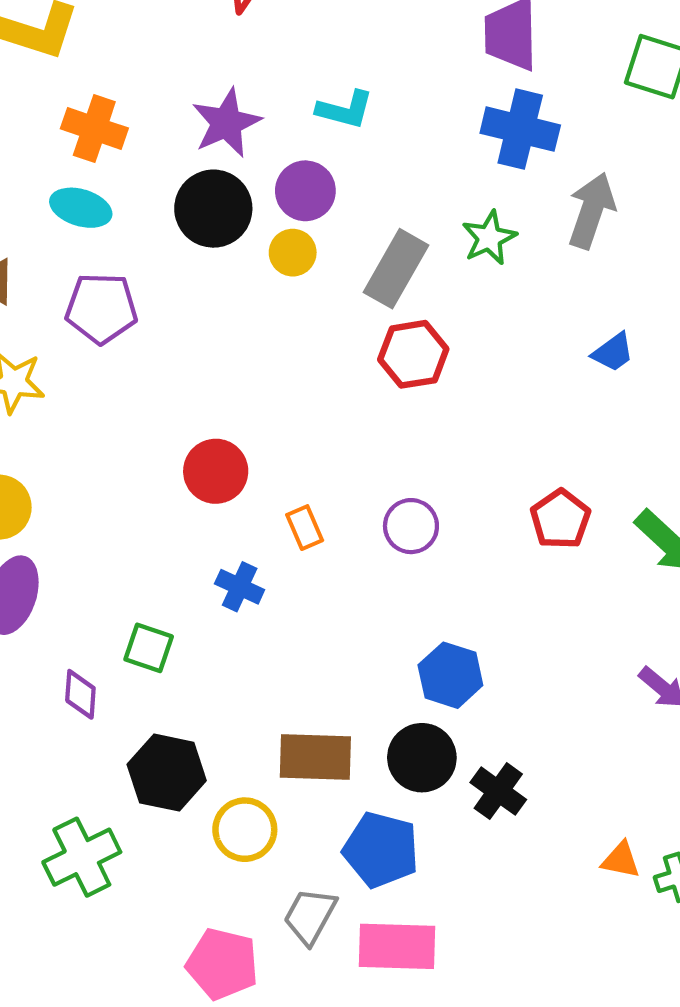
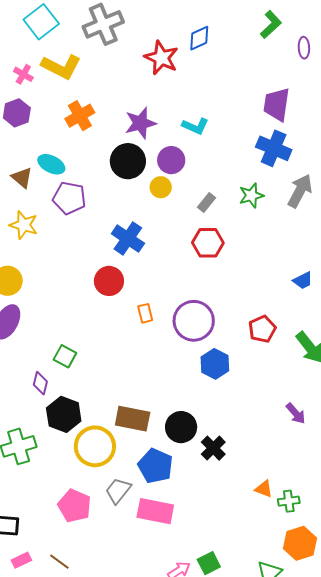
orange cross: (94, 128) -> (80, 116), turned 32
cyan ellipse: (81, 208) -> (51, 164), moved
gray rectangle: (396, 269) -> (206, 202), size x0.6
blue trapezoid: (613, 352) -> (303, 281), moved
purple circle: (411, 526) -> (194, 321), size x1.6
blue cross: (240, 587) -> (128, 238), moved, size x1.5
blue hexagon: (450, 675) -> (215, 364), moved
purple diamond: (80, 694) -> (40, 383), moved
yellow circle: (245, 830) -> (95, 446), size x1.4

